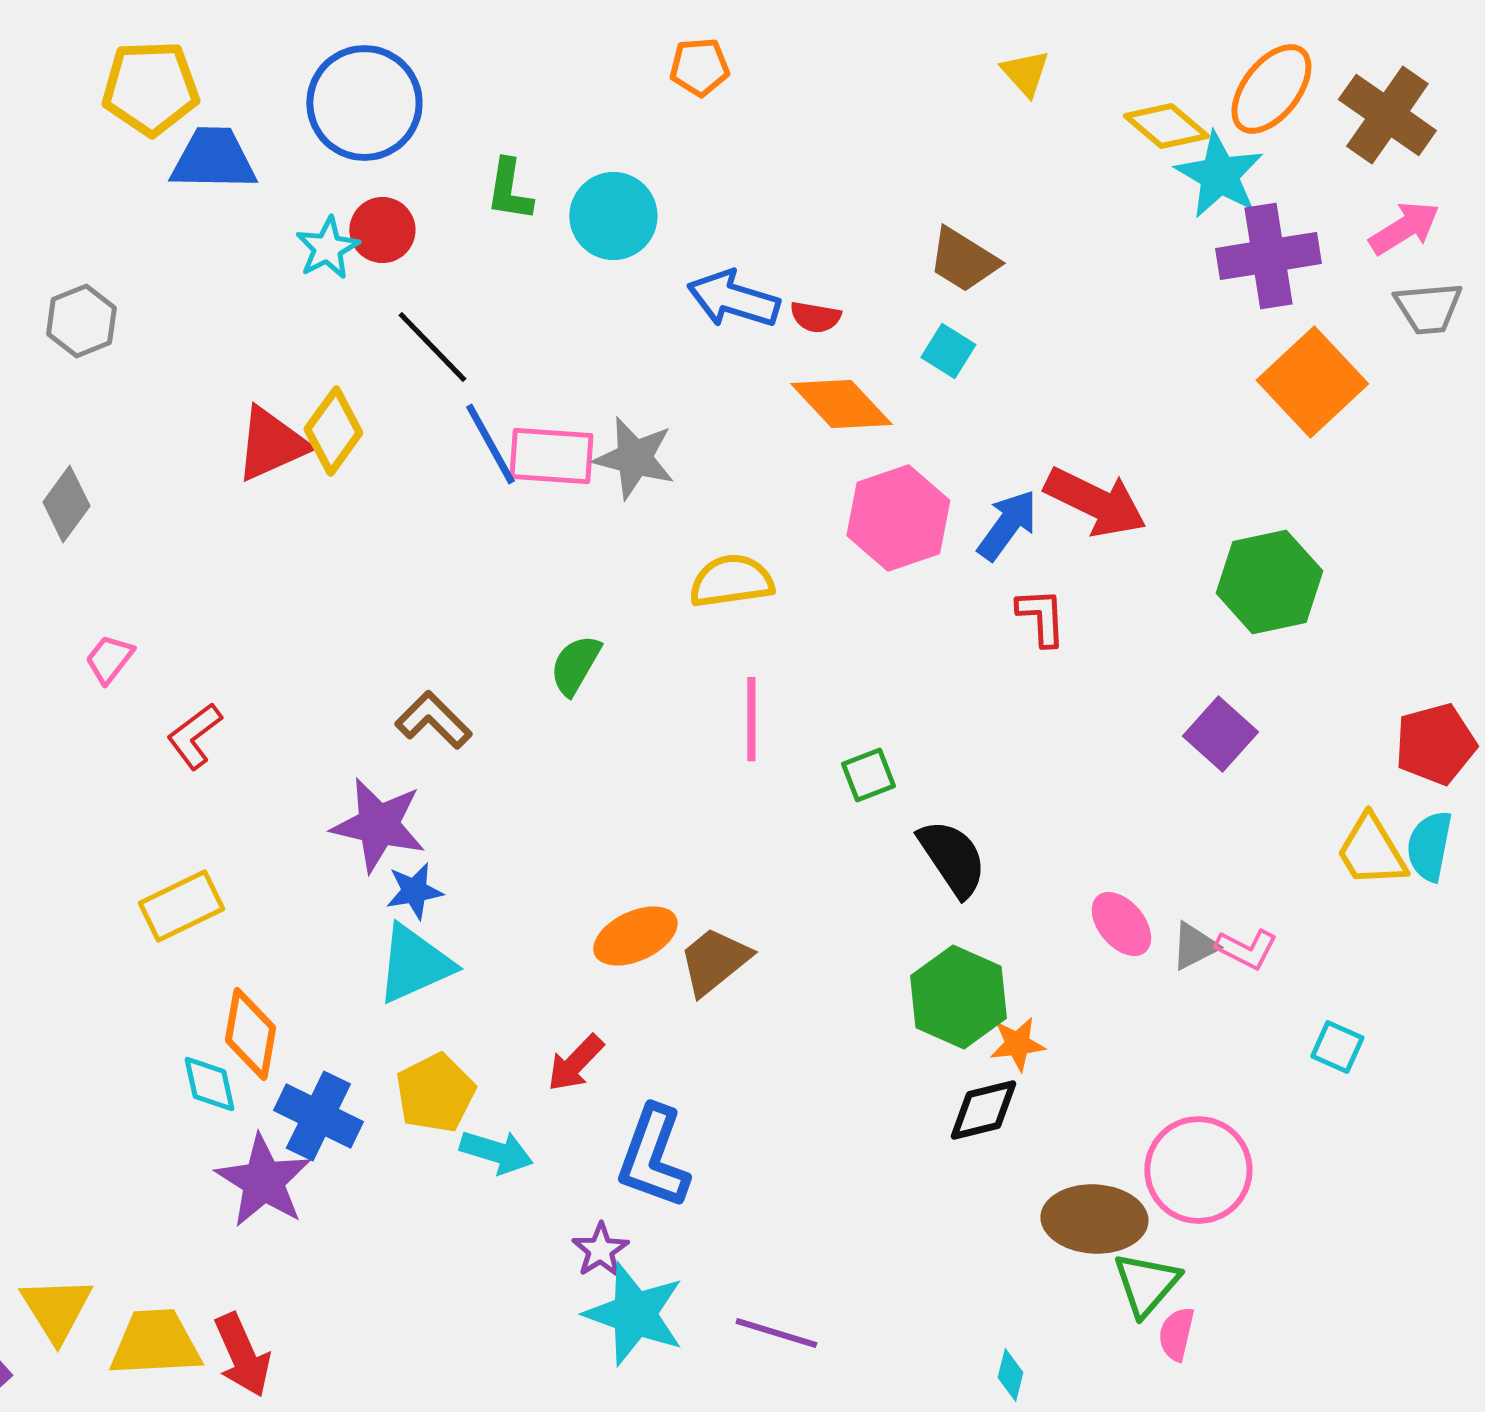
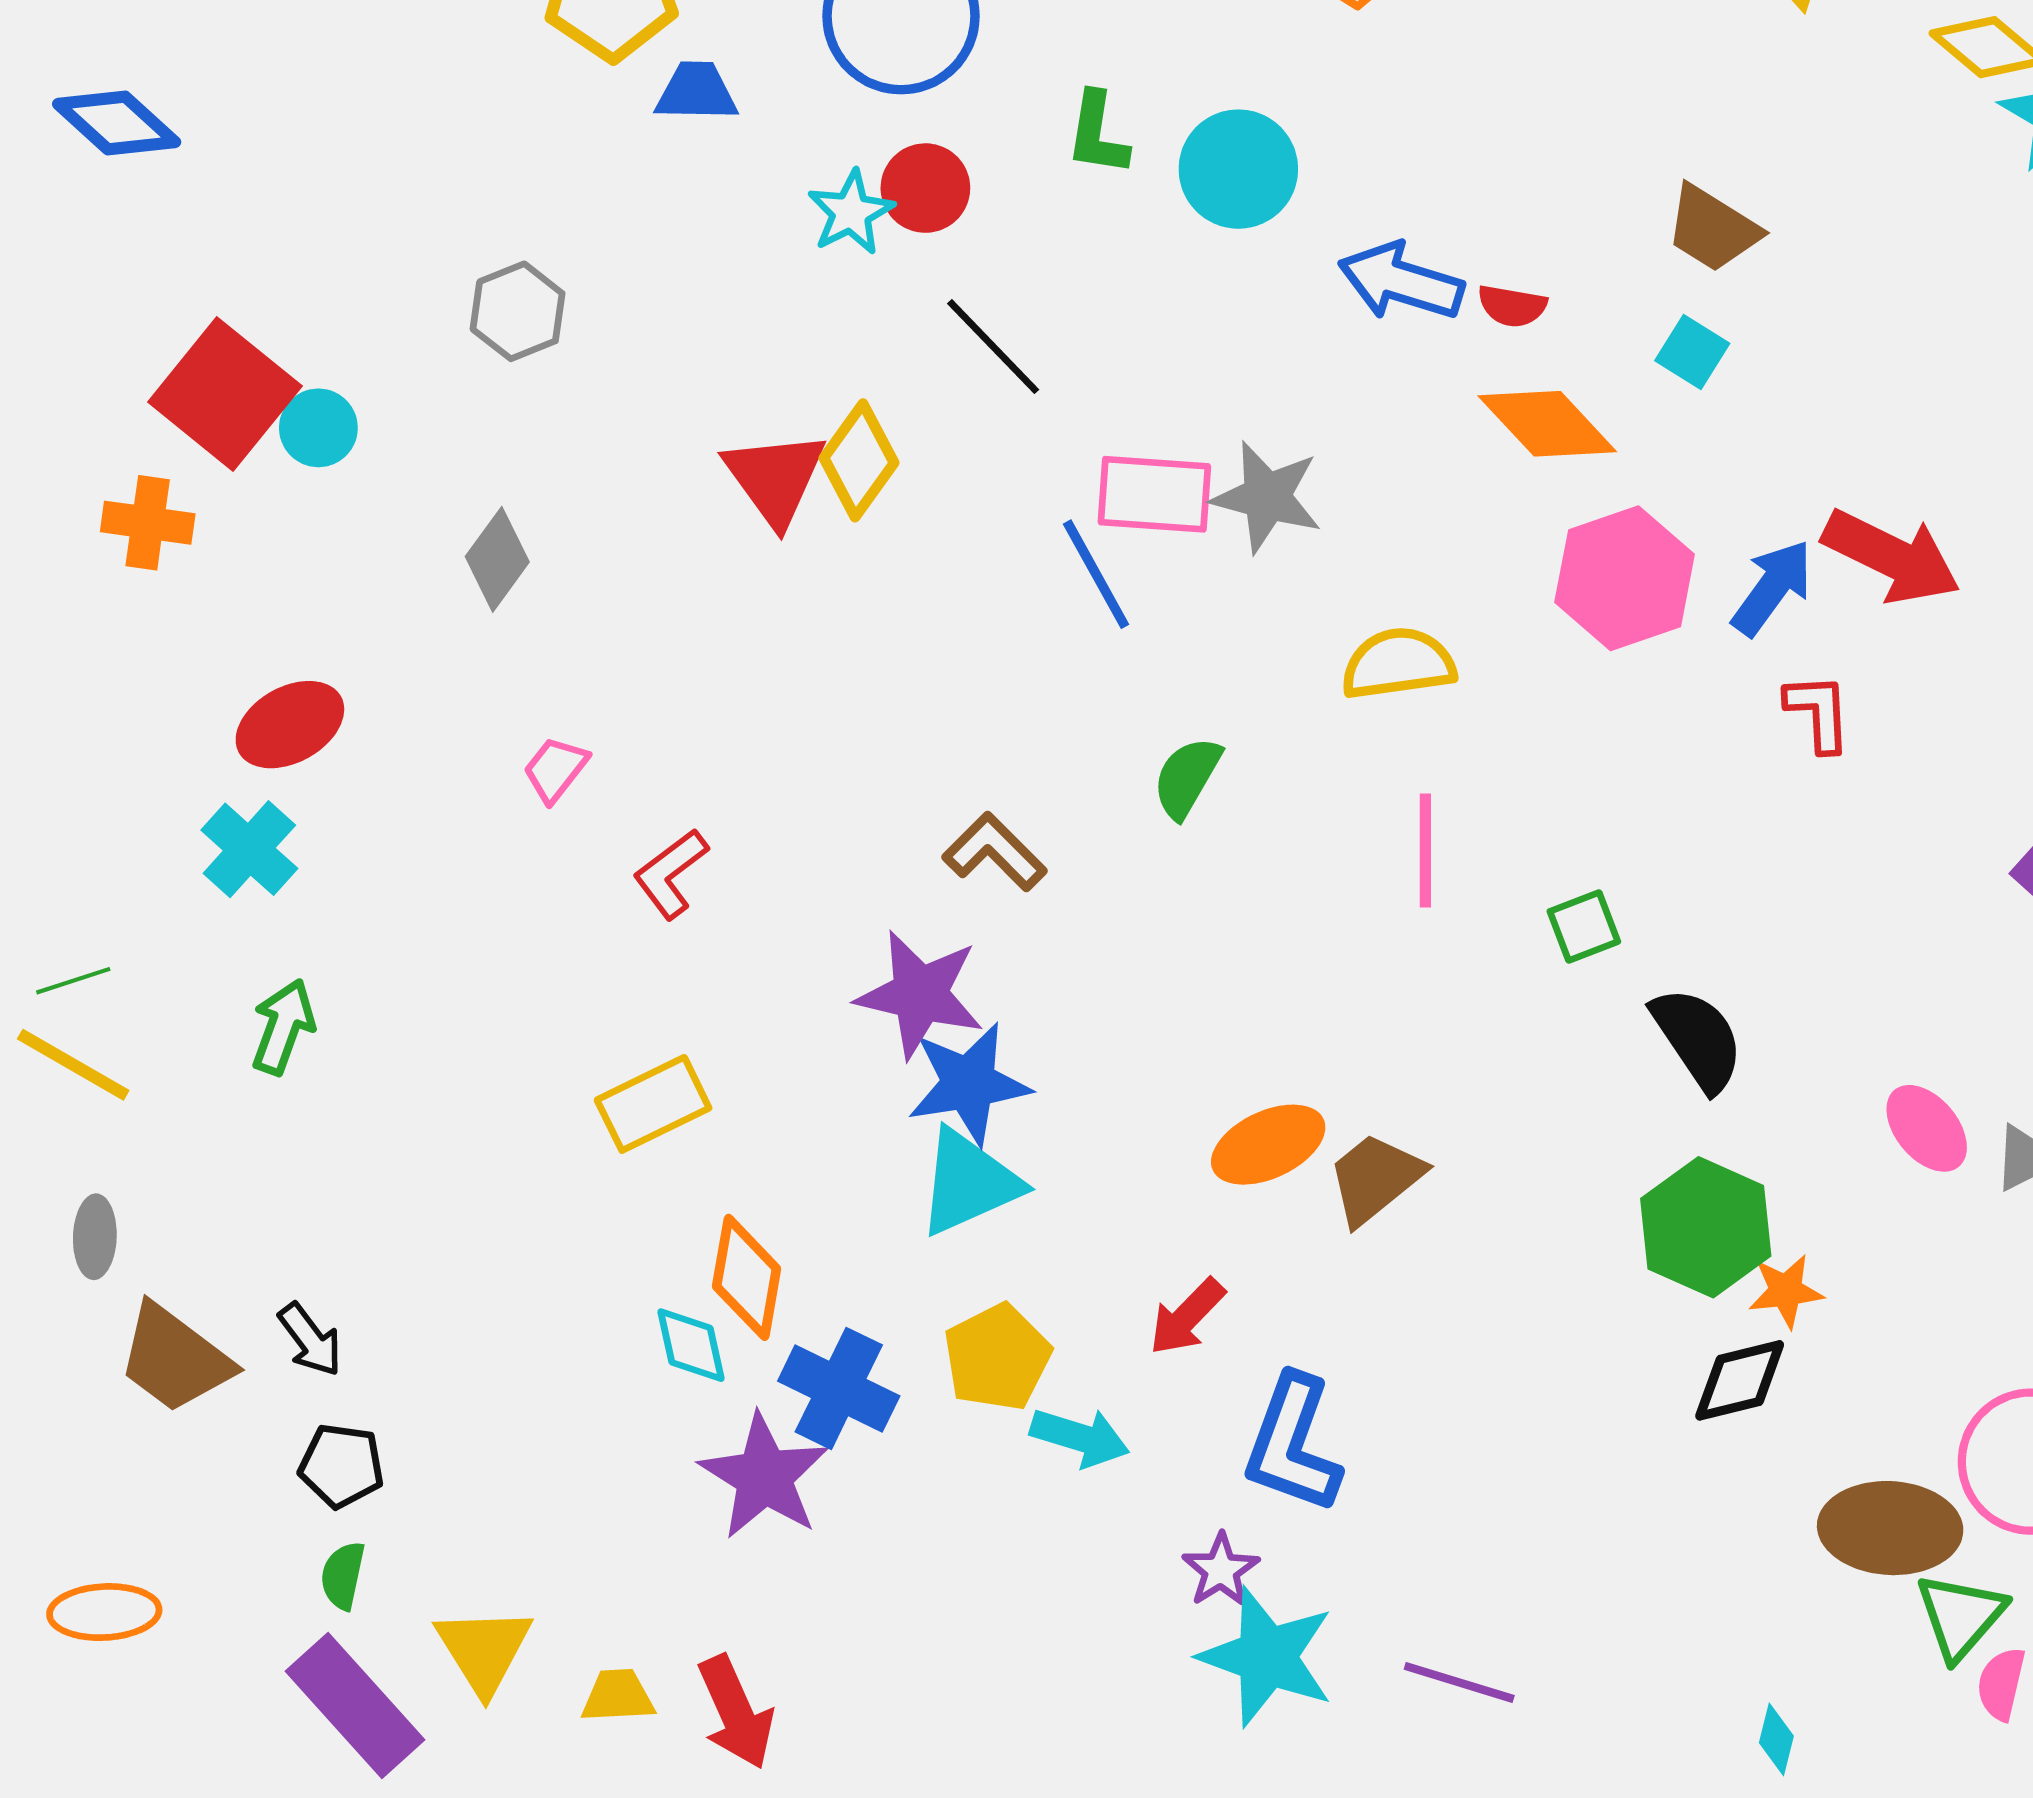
blue trapezoid: (213, 159) -> (696, 92), size x0.7
red triangle: (271, 444) -> (775, 478), turned -42
blue line: (490, 444) -> (1096, 574), moved
blue star: (414, 891) -> (969, 1084), size x1.6
yellow trapezoid: (155, 1343) -> (618, 1696), size x0.6

